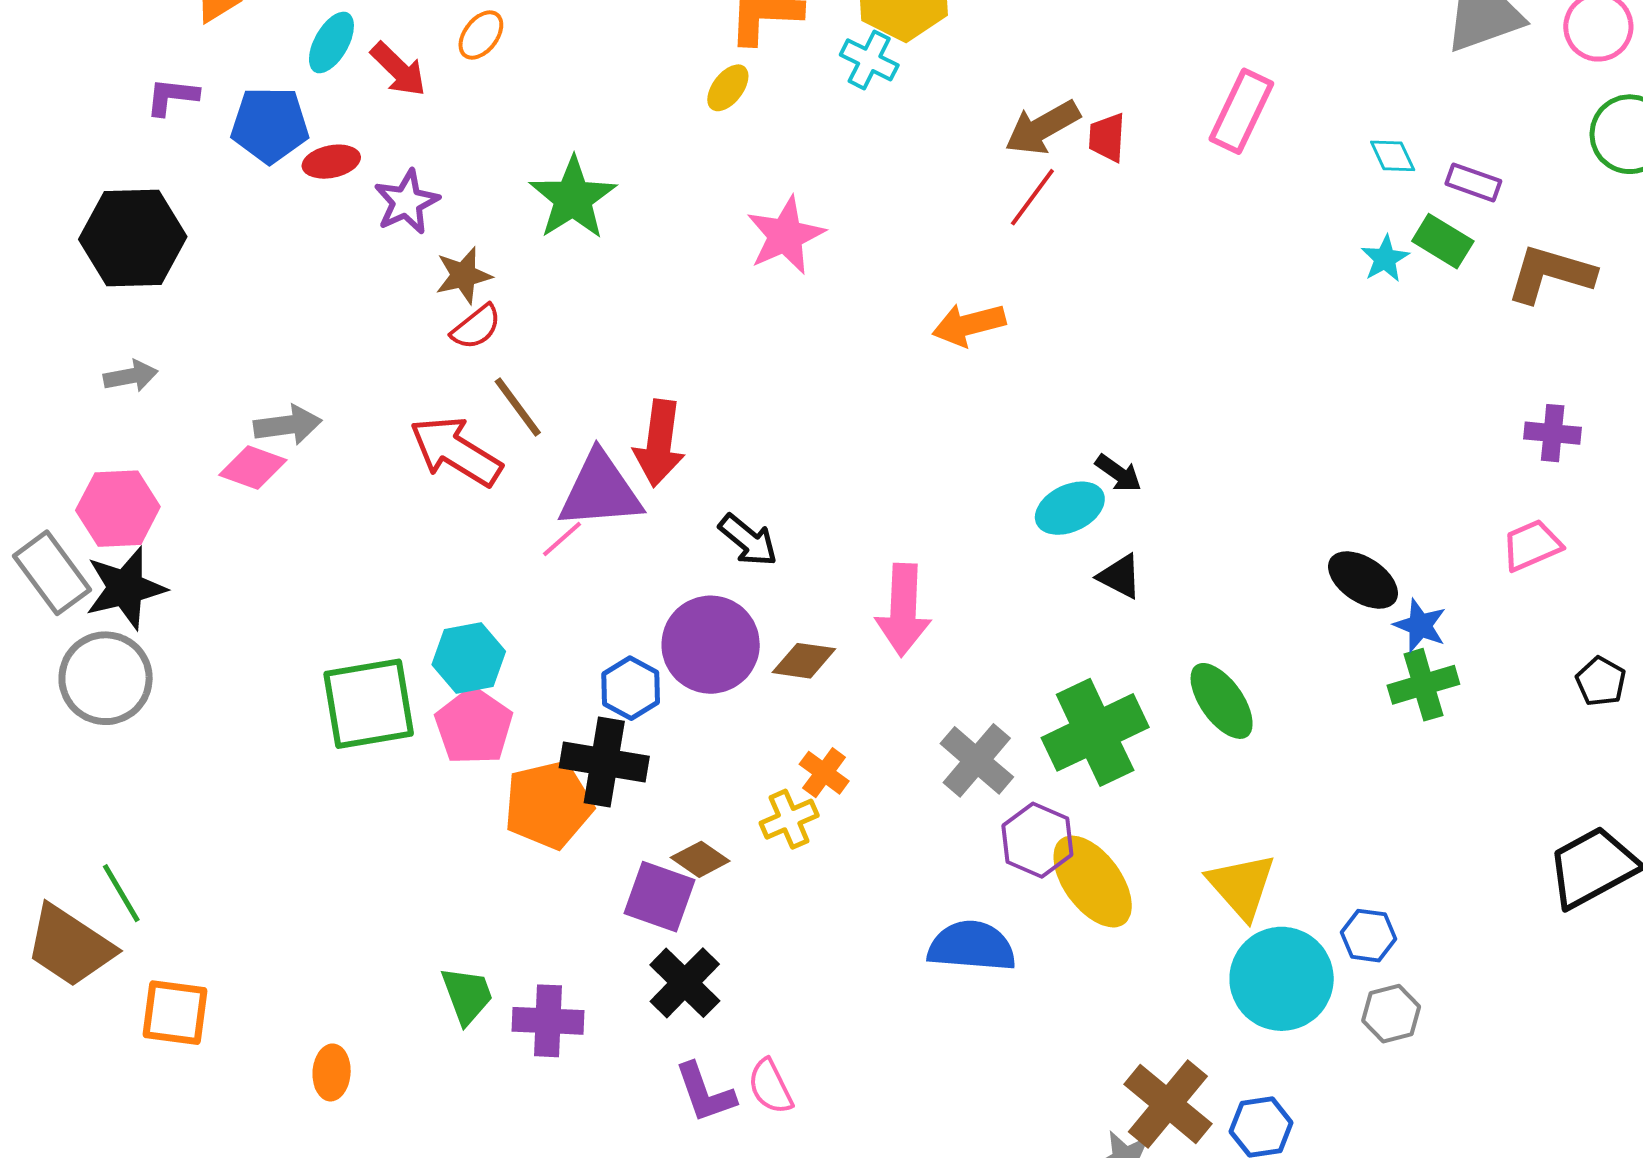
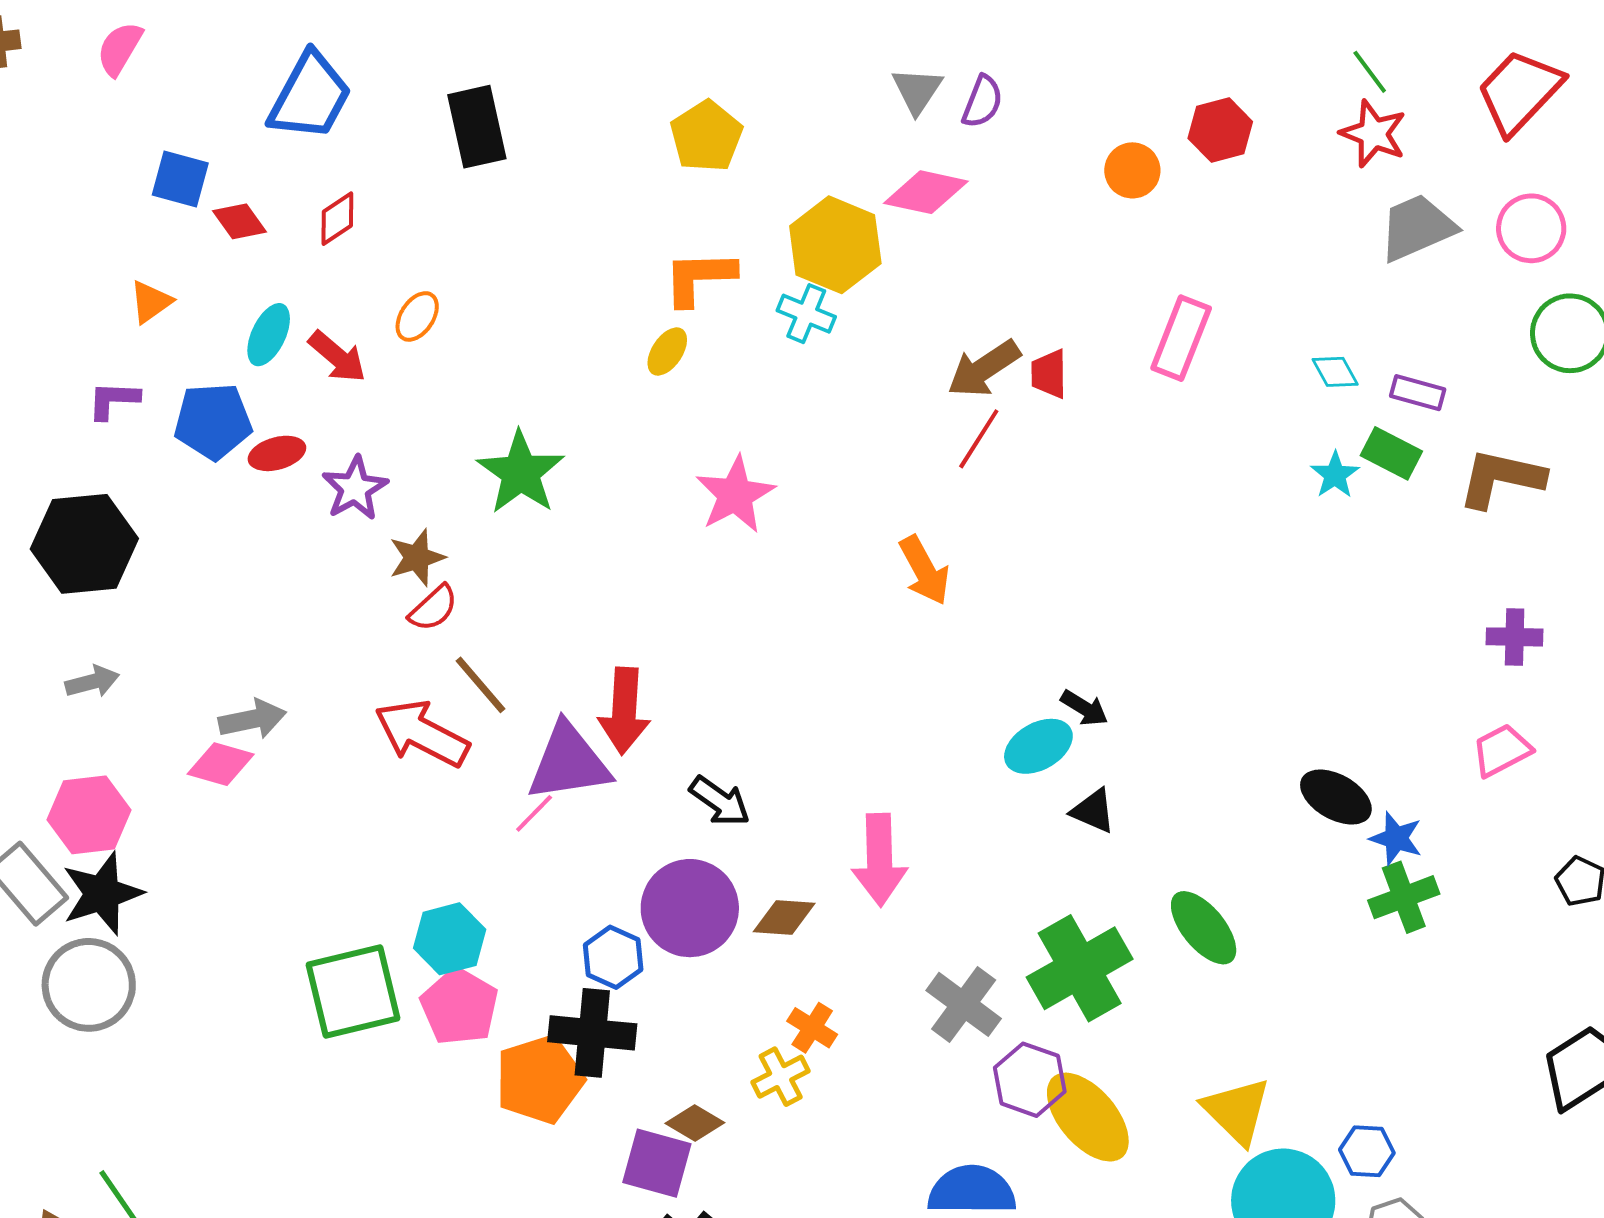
orange arrow: (969, 325) -> (924, 570), turned -100

